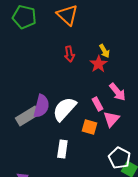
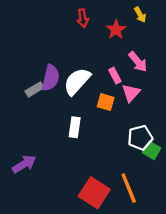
yellow arrow: (104, 51) -> (140, 15), moved
gray rectangle: (27, 116) -> (34, 89), size x0.7
white pentagon: (119, 158) -> (140, 138), turned 30

